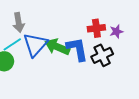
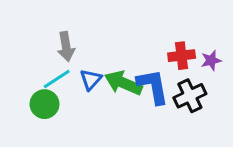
blue triangle: (35, 45) -> (91, 80), size x0.6

